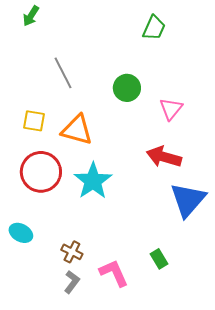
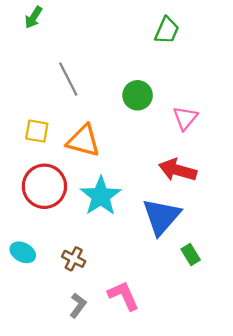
blue triangle: (188, 200) -> (161, 217), moved
brown cross: (72, 252) -> (74, 259), moved
green rectangle: (159, 259) -> (191, 255), moved

